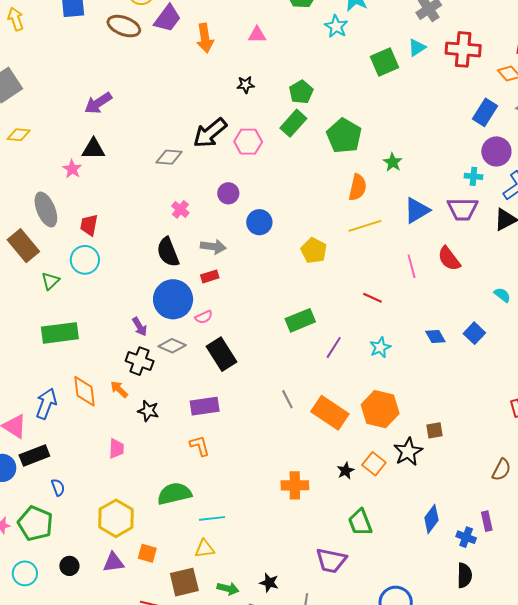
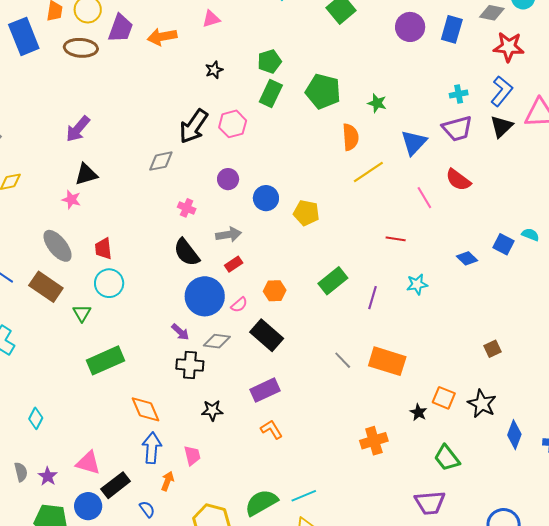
orange arrow: (205, 38) -> (162, 37), turned 104
green pentagon: (301, 92) -> (269, 61), turned 30
purple circle: (496, 151) -> (410, 27), moved
yellow pentagon: (314, 251) -> (306, 213), moved
cyan semicircle: (502, 295) -> (530, 235), moved
cyan star: (380, 347) -> (417, 284), turned 30
orange arrow: (119, 389) -> (167, 481), moved, turned 84
blue arrow: (46, 404) -> (152, 448), moved
orange hexagon: (380, 409) -> (275, 291), moved, size x0.6
black star: (408, 452) -> (482, 404), moved
green semicircle: (174, 494) -> (261, 503), moved

